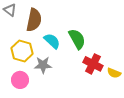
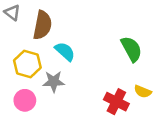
green semicircle: (77, 39) -> (131, 49), moved
red cross: (93, 64) -> (116, 102), moved

